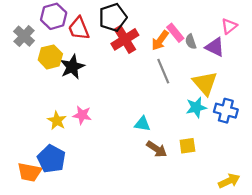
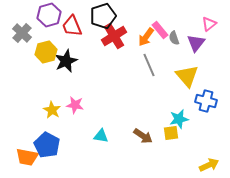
purple triangle: (215, 47) -> (196, 43), turned 42
cyan star: (196, 107) -> (179, 119), moved
cyan triangle: (142, 124) -> (101, 136), moved

